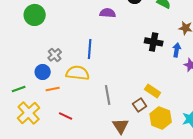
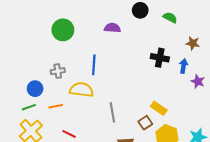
green circle: (35, 15) -> (63, 30), moved
gray cross: (55, 55) -> (58, 71), turned 32
blue circle: (43, 72) -> (35, 89), moved
green line: (19, 89) -> (29, 107), moved

